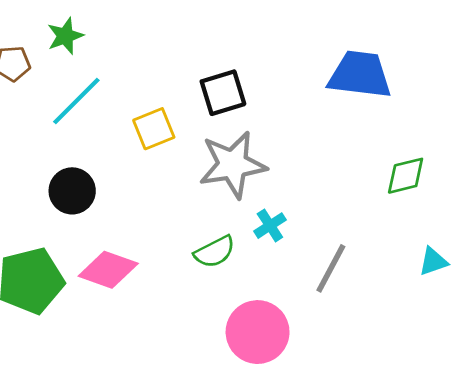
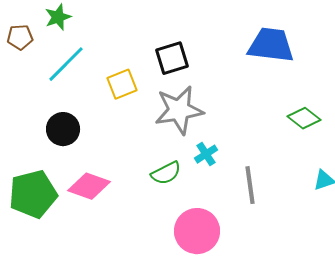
green diamond: (406, 176) -> (304, 118), turned 52
gray line: (331, 268) -> (250, 185), turned -36

